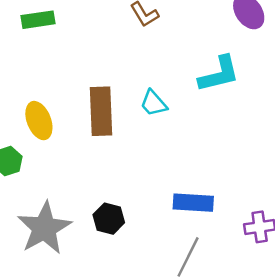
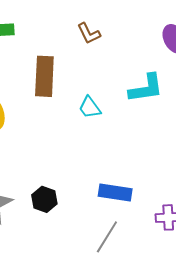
brown rectangle: (101, 111) -> (44, 76), moved

